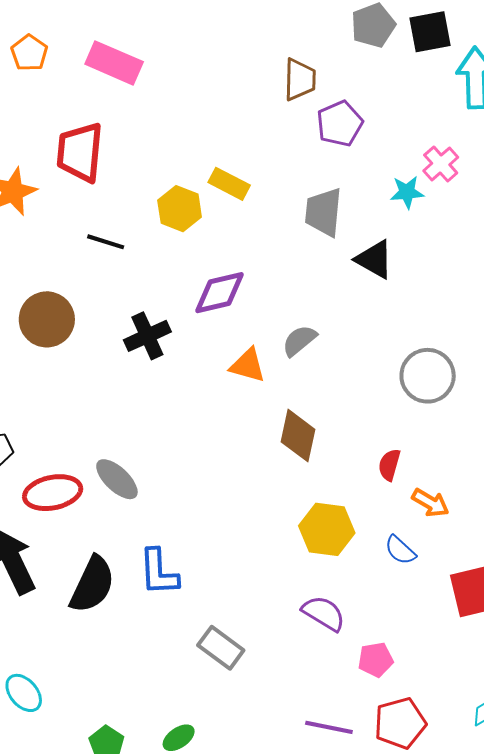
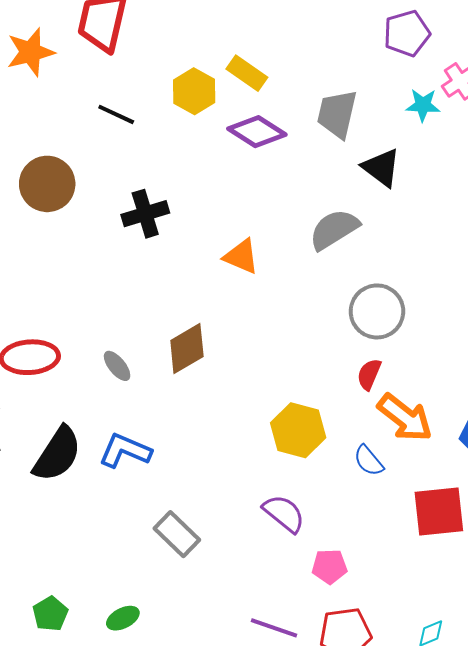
purple pentagon: (340, 124) -> (407, 33), moved
purple diamond: (220, 293) -> (257, 132), moved, turned 38
gray semicircle: (299, 341) -> (334, 229), moved, size x1.4
gray circle: (428, 376) -> (377, 311), moved
brown diamond: (298, 436) -> (187, 349), moved, turned 40
gray ellipse: (117, 479) -> (117, 366), moved, size x0.7
orange arrow: (430, 503) -> (405, 418), size x1.5
blue L-shape: (159, 572) -> (125, 451), turned 108

